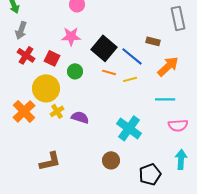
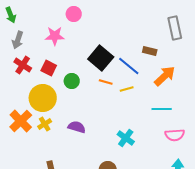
pink star: (71, 36) -> (55, 36), moved
yellow cross: (57, 111) -> (45, 124), moved
cyan cross: (129, 128) -> (126, 138), size x0.7

